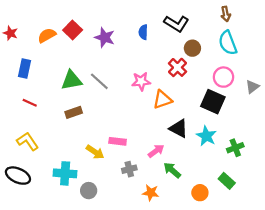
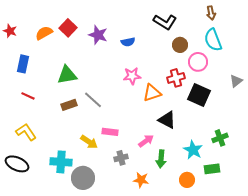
blue semicircle: (143, 32) -> (128, 42), moved, turned -104
red cross: (177, 67) -> (176, 78), moved, turned 30
pink circle: (223, 77) -> (198, 62), moved
gray line: (99, 81) -> (93, 100), moved
cyan star: (206, 136) -> (193, 150), moved
green arrow: (172, 170) -> (161, 159), turned -126
green rectangle: (227, 181) -> (212, 169), turned -49
gray circle: (89, 191) -> (83, 178), size x1.5

